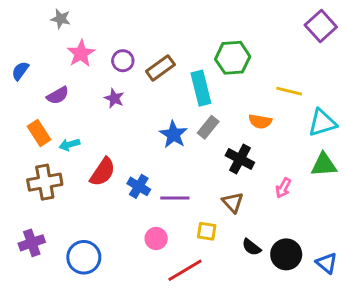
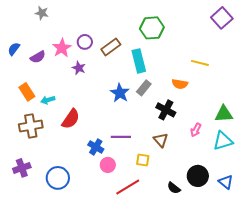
pink star: (81, 53) -> (62, 48), moved
green hexagon: (233, 58) -> (152, 28), moved
purple semicircle: (58, 95) -> (38, 57), moved
cyan triangle: (322, 123) -> (223, 141), moved
blue cross: (139, 186) -> (96, 147), moved
black semicircle: (251, 247) -> (174, 188), moved

